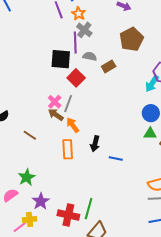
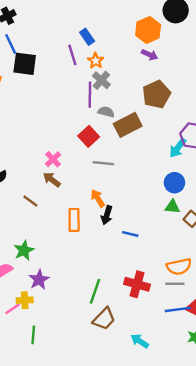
black square: (61, 59) -> (25, 64), moved
brown rectangle: (109, 66) -> (128, 125), size x1.6
pink cross: (55, 102) -> (53, 159), moved
gray line: (68, 104) -> (103, 163), moved, turned 72
brown arrow: (56, 115) -> (52, 180), moved
orange arrow: (73, 125) -> (98, 198), moved
red cross: (68, 215) -> (137, 284), moved

